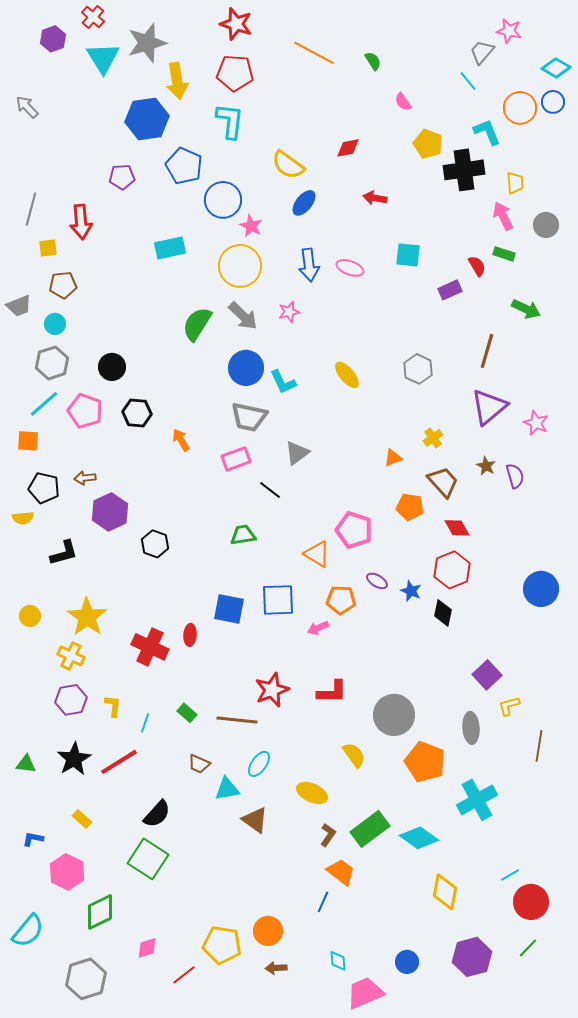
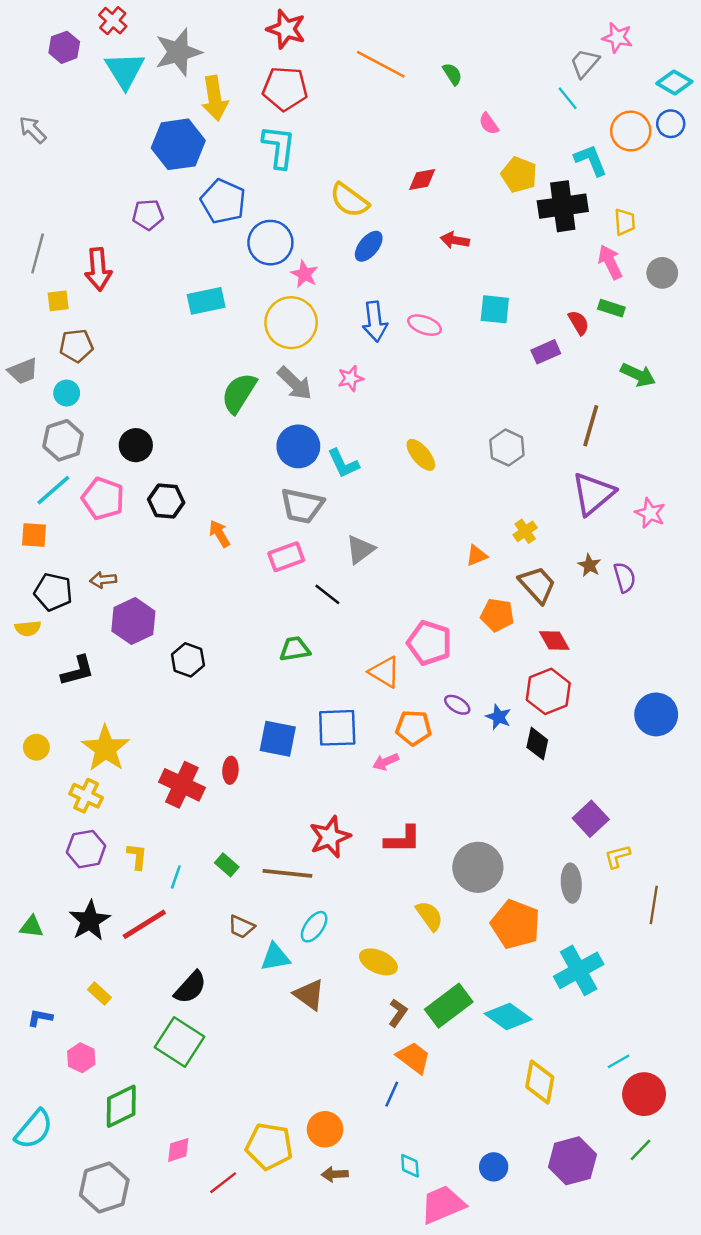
pink hexagon: (67, 872) -> (81, 1058), size x0.7

